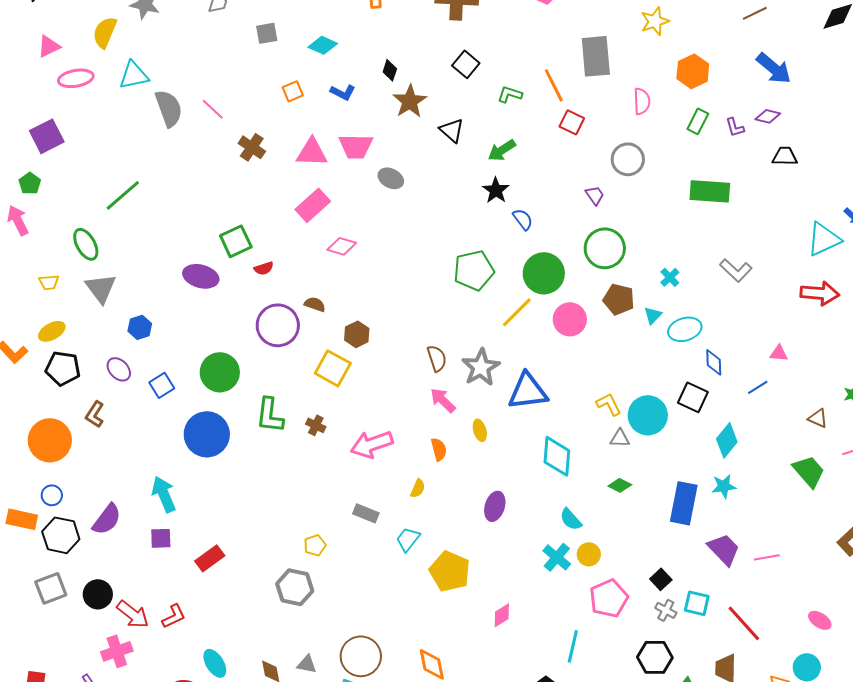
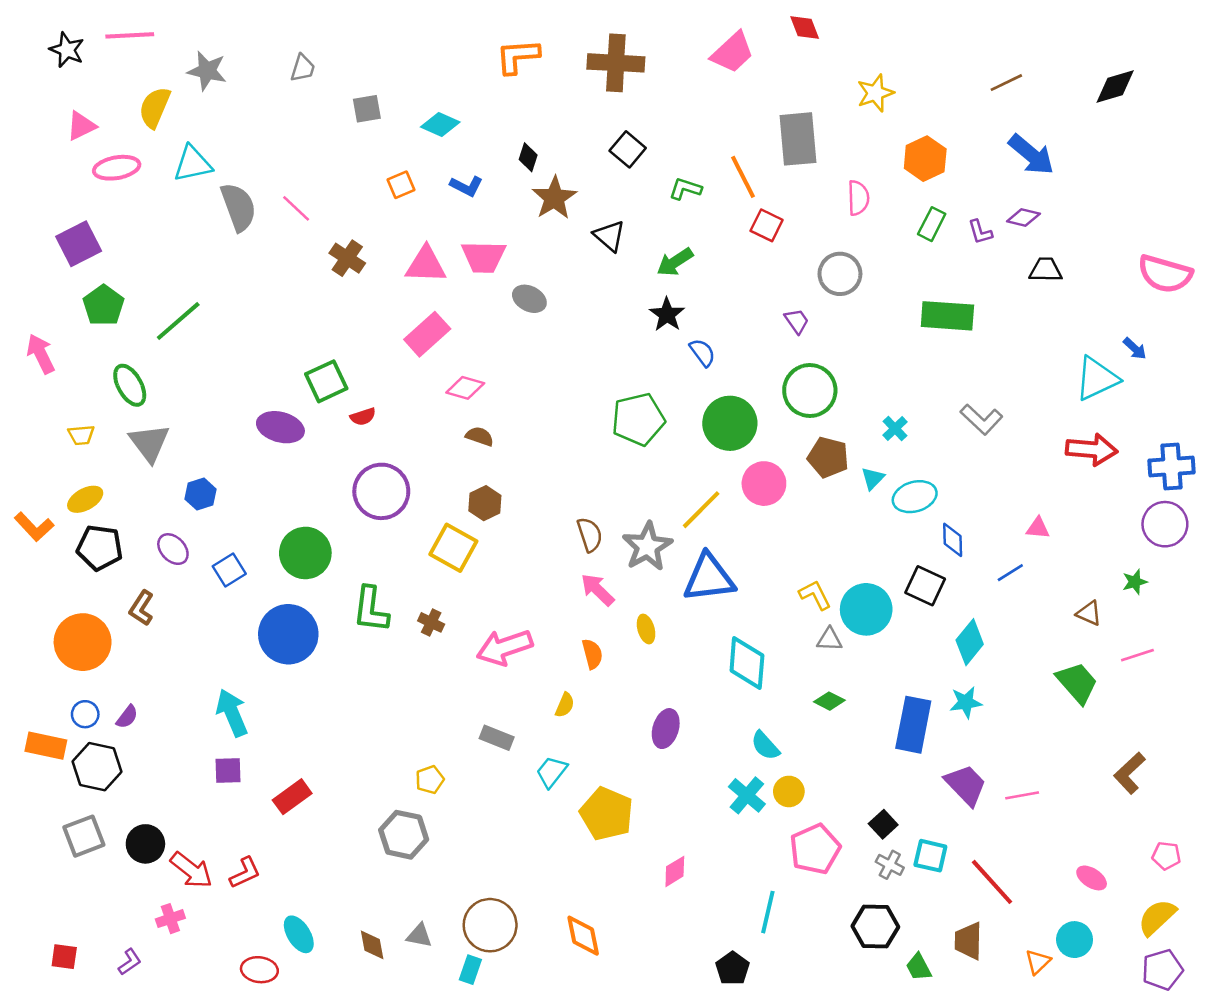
green pentagon: (30, 183) -> (104, 305), moved, size x1.4
brown semicircle: (315, 304) -> (480, 436), moved
yellow line: (517, 312) -> (701, 510), moved
purple semicircle: (107, 519) -> (127, 717), moved, size x0.6
pink cross: (117, 651) -> (170, 919), size x0.7

